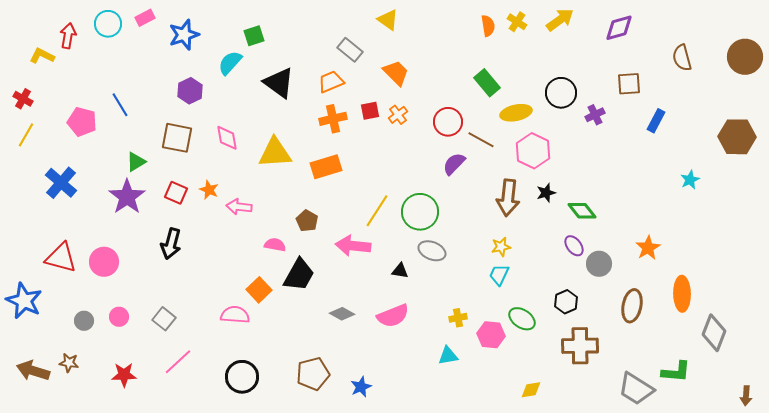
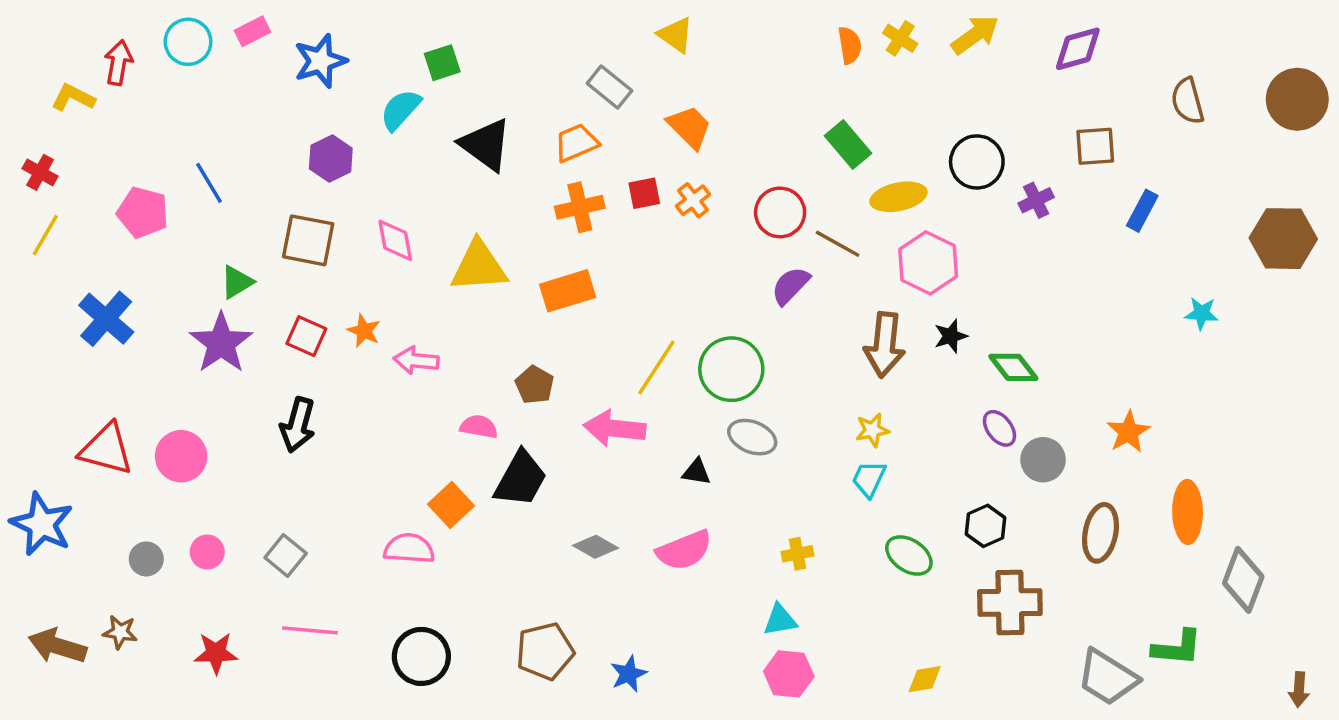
cyan star: (690, 180) -> (1201, 313), turned 30
pink hexagon: (491, 335) -> (789, 674), moved
pink line: (178, 362) -> (310, 630), turned 48

